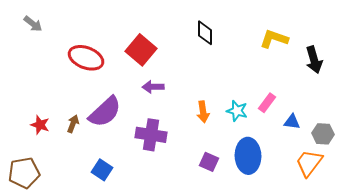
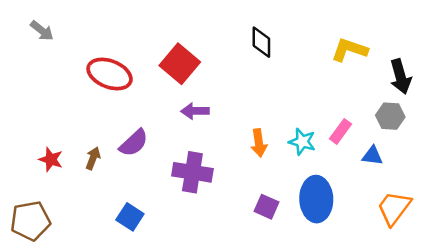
purple semicircle: (105, 112) -> (134, 143), size x0.7
gray hexagon: (323, 134) -> (390, 116), moved

